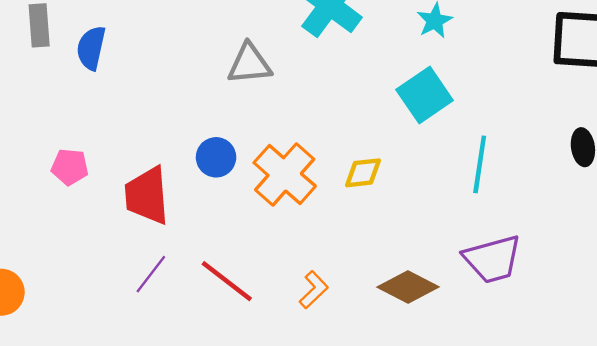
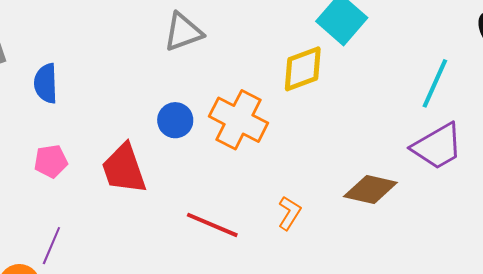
blue semicircle: (91, 48) -> (46, 83), moved
cyan line: (480, 164) -> (435, 83), moved, turned 30
yellow diamond: (363, 173) -> (303, 69), moved, size x1.4
purple line: (151, 274) -> (51, 246), moved

